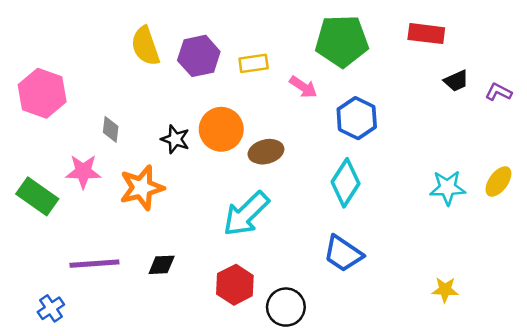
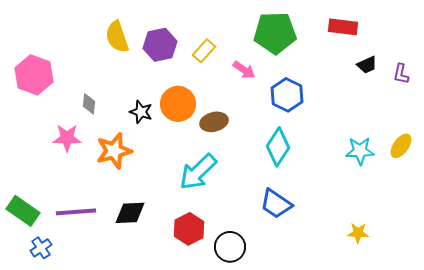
yellow rectangle: (254, 63) -> (204, 51), turned -40
purple L-shape: (498, 92) -> (401, 74), turned -105
green rectangle: (37, 196) -> (23, 211), moved
black diamond: (162, 265) -> (130, 213), size x1.4

